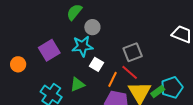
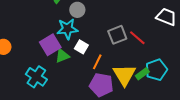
purple square: (49, 50) -> (50, 45), moved
red line: (130, 72) -> (137, 38), moved
green triangle: (77, 84) -> (62, 56), moved

